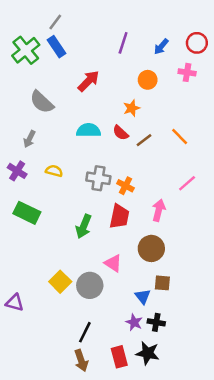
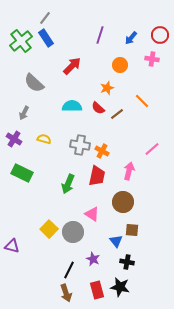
orange line: (180, 136) -> (142, 101), moved
purple star: (134, 322) -> (93, 259), moved

